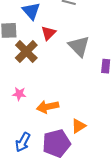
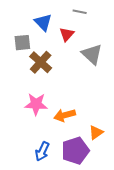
red triangle: (48, 33) -> (67, 34), moved
pink star: (19, 94) -> (36, 104), size x1.6

